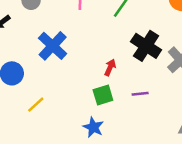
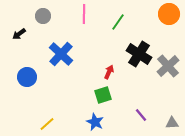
purple line: (140, 94) -> (141, 115), moved, turned 56
yellow line: (36, 105) -> (47, 124), moved

